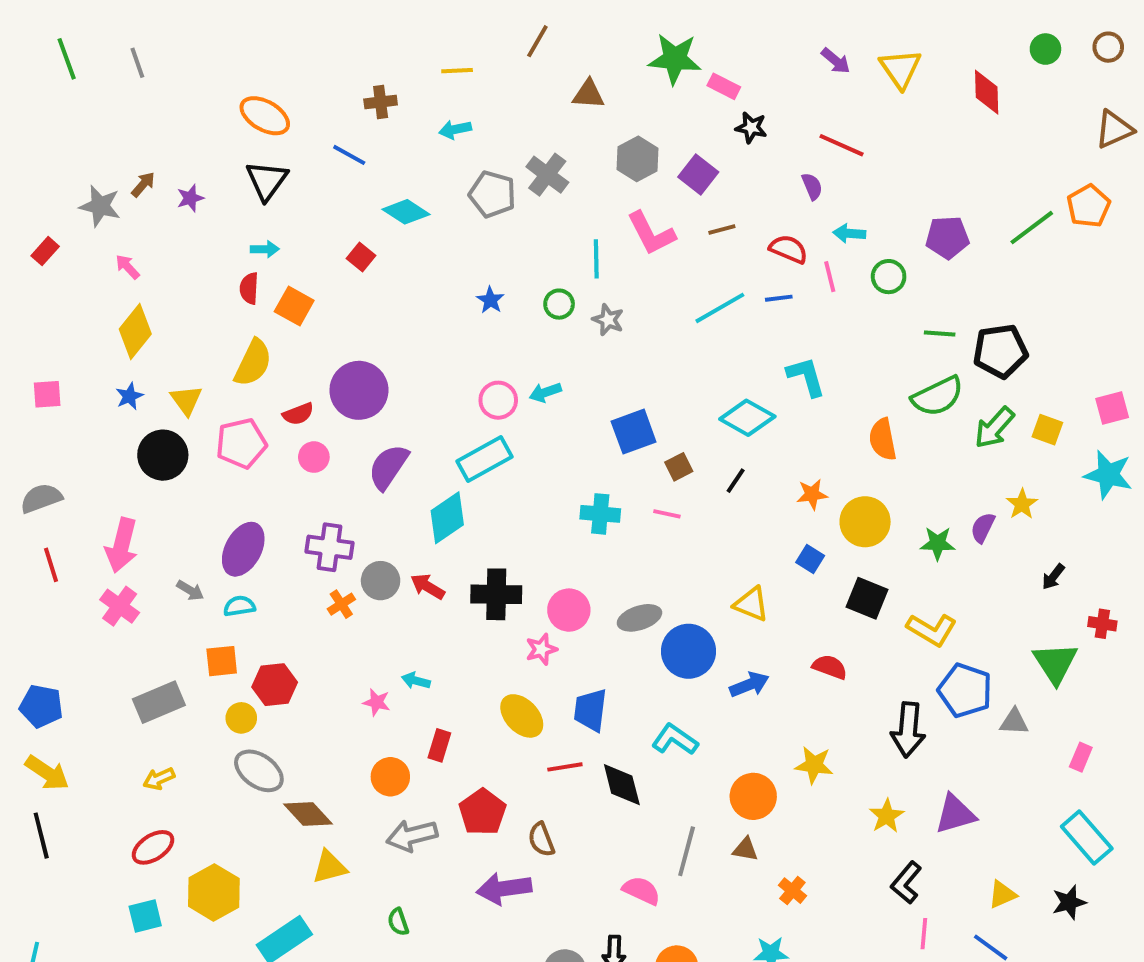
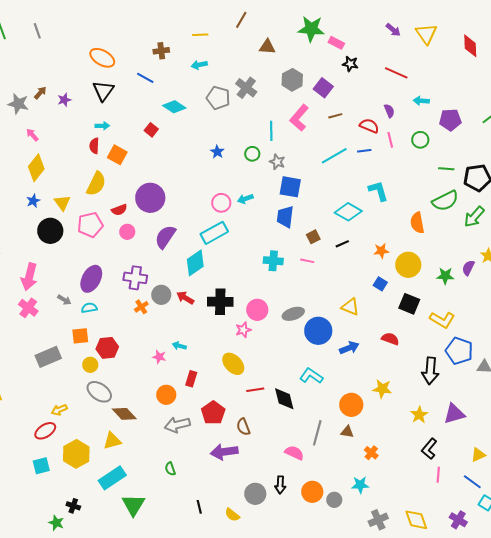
purple semicircle: (812, 186) -> (389, 111), moved
pink L-shape: (651, 233) -> (299, 118), turned 68
cyan arrow: (849, 233) -> (421, 101), moved
blue square: (634, 432) -> (290, 187), moved, turned 30
black line: (736, 481) -> (342, 244), turned 32
blue trapezoid: (590, 710) -> (285, 217), moved
yellow arrow: (159, 779) -> (59, 410), moved
yellow triangle: (330, 867) -> (112, 441), moved

